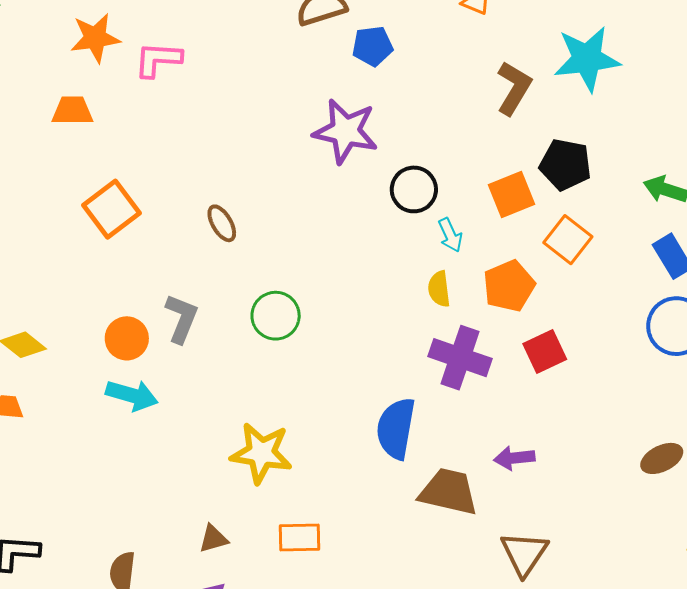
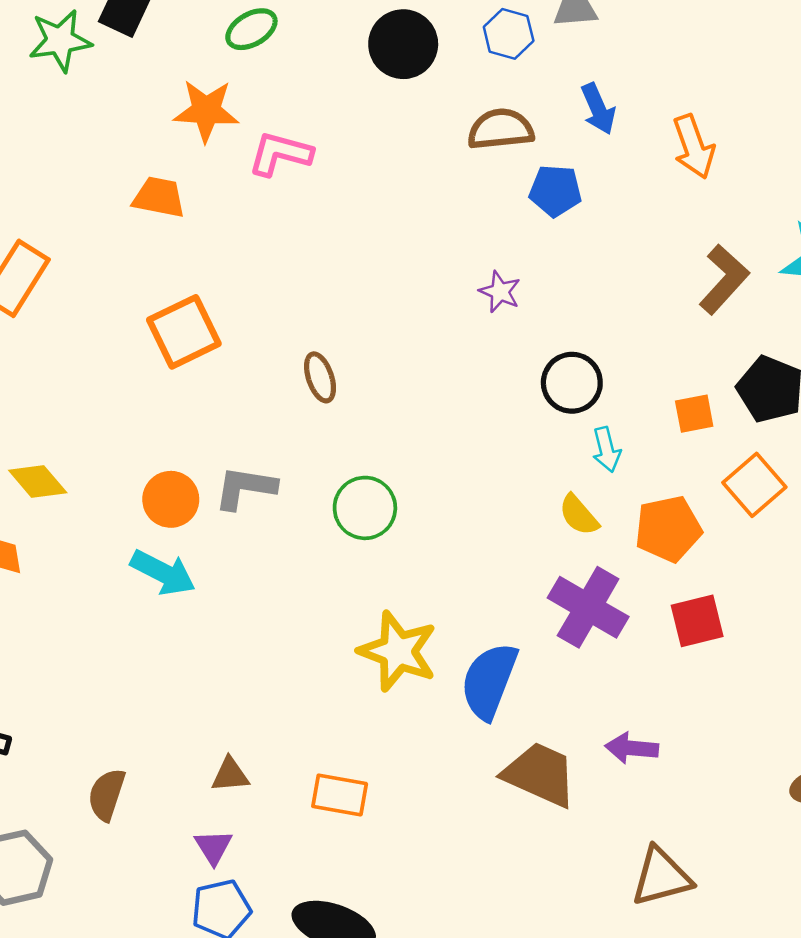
purple star: (346, 131) -> (500, 292), size x0.5
orange square: (511, 195) -> (694, 414), size x0.7
yellow semicircle: (439, 289) -> (579, 515), turned -45
gray L-shape: (181, 318) -> (245, 488), turned -114
yellow star: (261, 453) -> (398, 651), moved
brown triangle: (524, 554) -> (661, 877), moved, turned 30

